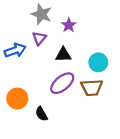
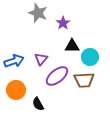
purple triangle: (39, 38) -> (41, 59), moved
blue arrow: (15, 50) -> (14, 61), moved
black triangle: (63, 55) -> (72, 46), moved

